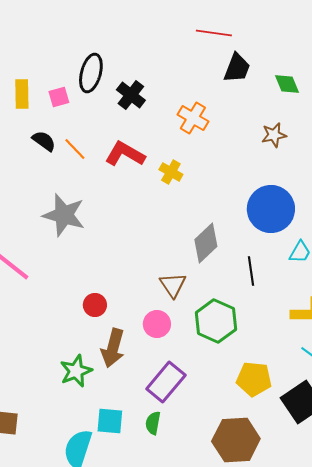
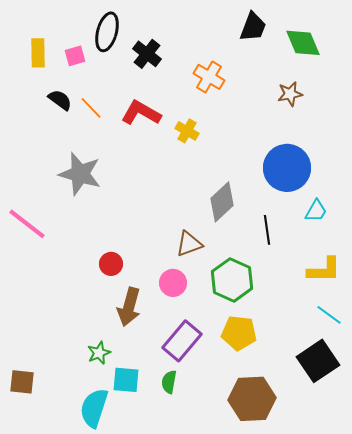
green diamond: (287, 84) -> (303, 43), size x1.4
brown triangle: (173, 285) -> (189, 244), turned 44
green star: (76, 371) -> (99, 353), moved, size x0.7
yellow pentagon: (254, 379) -> (239, 333), moved

